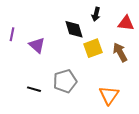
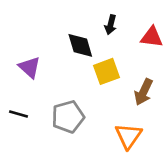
brown arrow: (120, 52) -> (144, 92), moved, turned -126
black line: (34, 89) -> (19, 114), moved

